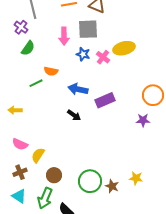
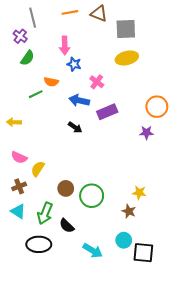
gray square: (88, 29) -> (126, 29), moved
blue star: (83, 54) -> (74, 64), moved
pink cross: (103, 57) -> (97, 82), moved
brown circle: (54, 175) -> (66, 188), moved
brown star: (112, 186) -> (129, 211), moved

